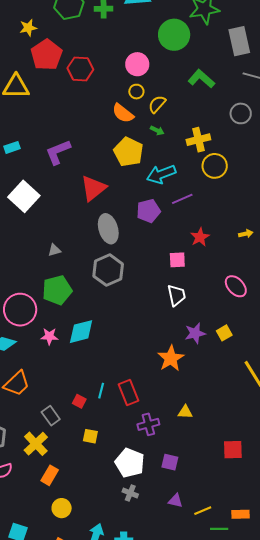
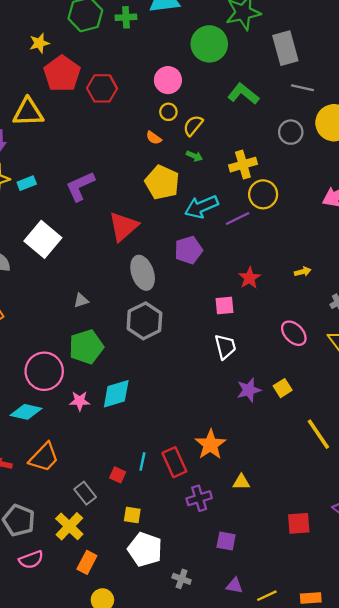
orange semicircle: (123, 113) -> (154, 138), size x0.6
purple line: (182, 199) -> (238, 219), moved
orange star: (171, 358) -> (210, 445), moved
white pentagon: (130, 463) -> (145, 549), moved

